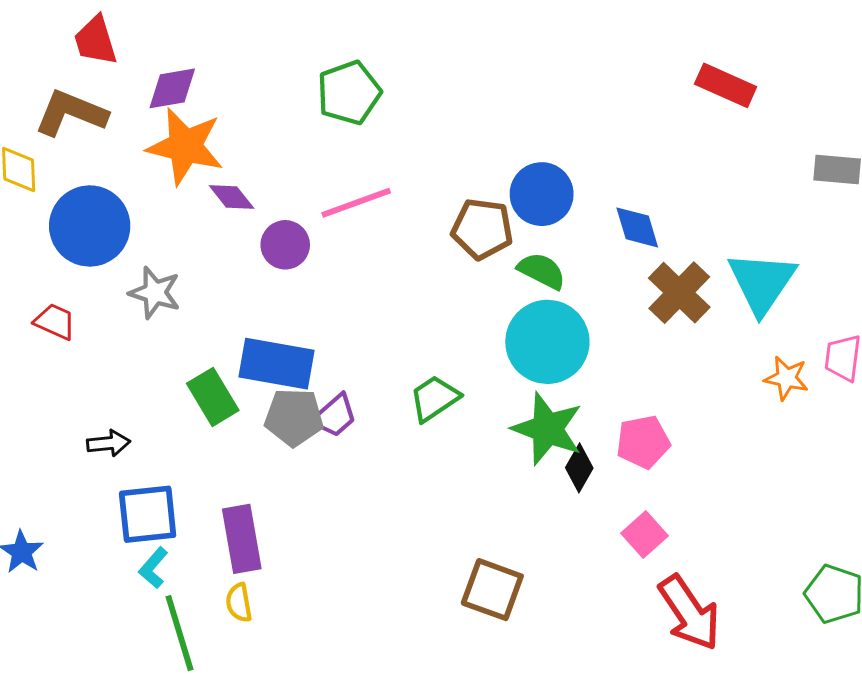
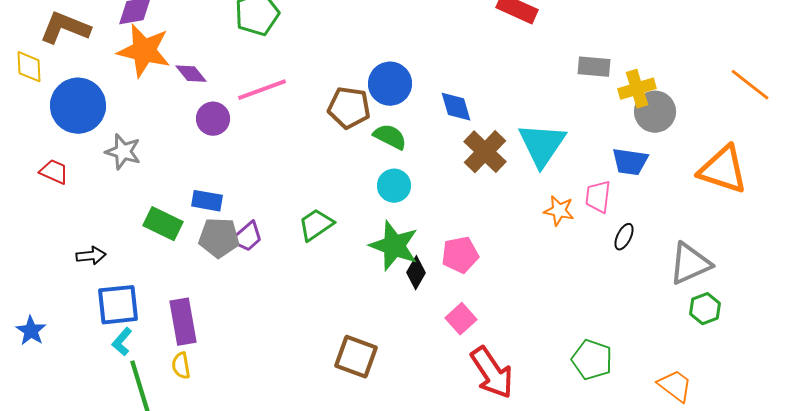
purple diamond: (232, 197) -> (191, 74), moved
cyan circle: (547, 342) -> (394, 186), size x0.6
blue rectangle: (277, 364) -> (207, 201), size x0.6
green rectangle: (213, 397) -> (163, 224), turned -33

